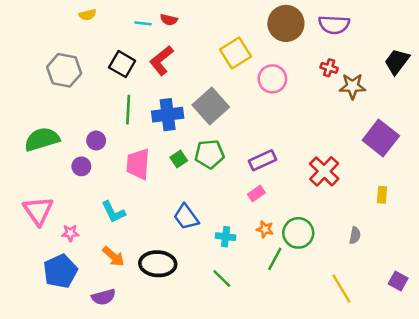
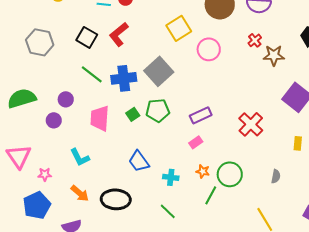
red cross: (329, 68) -> (255, 40), turned 32
green line: (128, 110) -> (92, 74), turned -55

